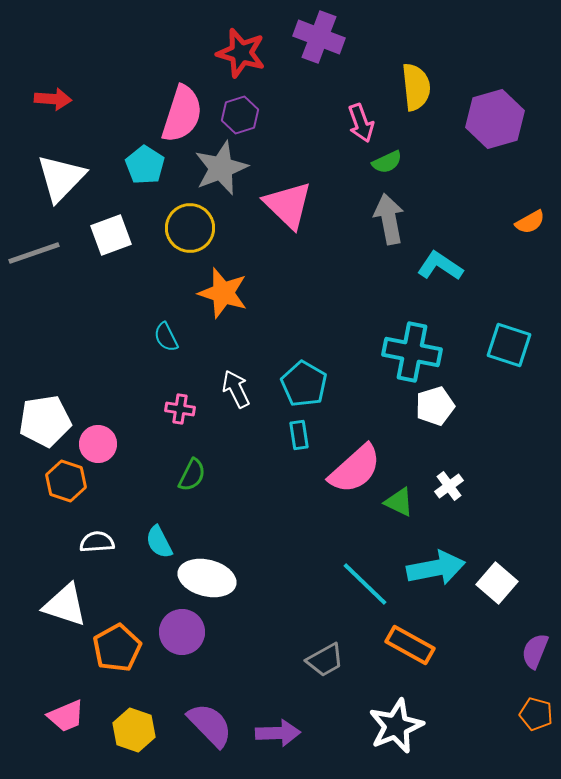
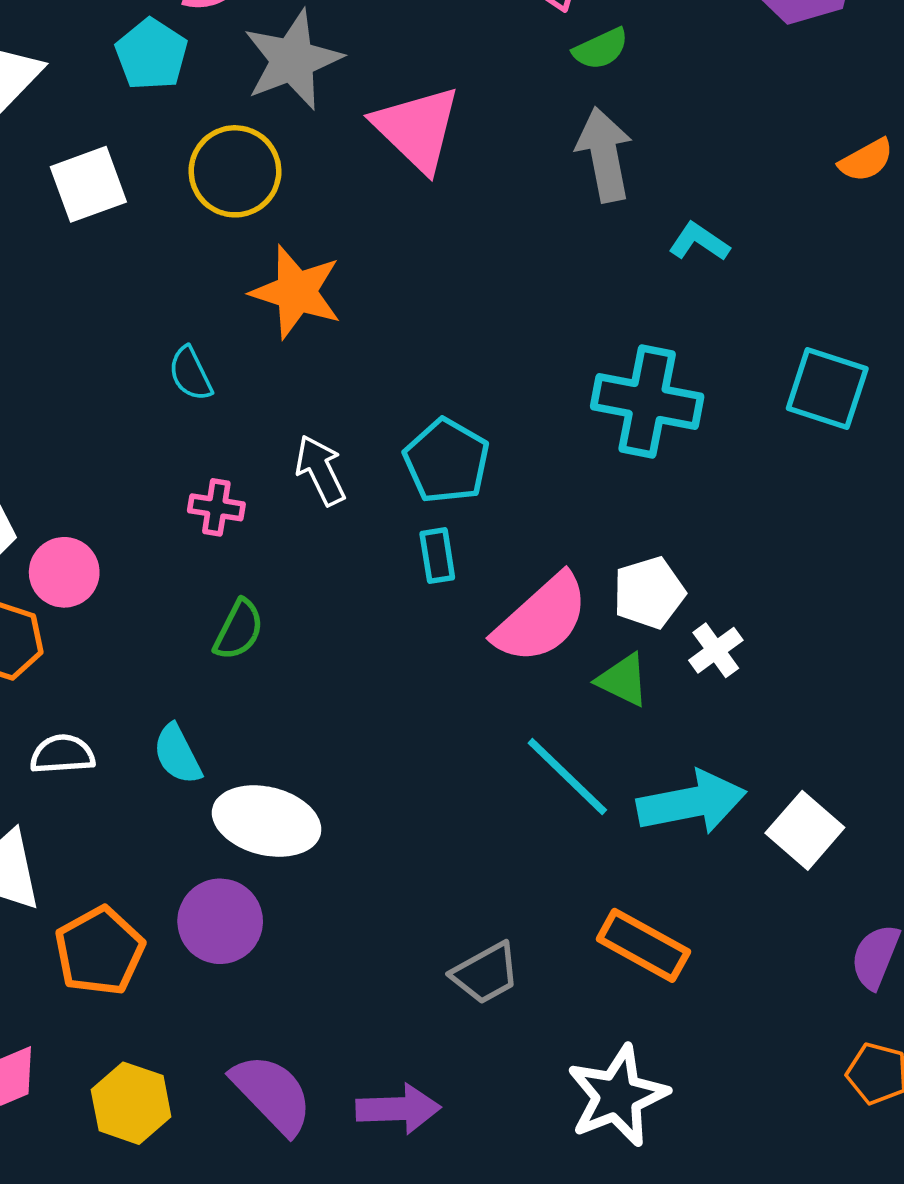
cyan L-shape: (440, 266) -> (699, 242), size x0.7
white pentagon: (435, 406) -> (649, 593), moved
cyan line: (365, 584) -> (567, 776), moved

